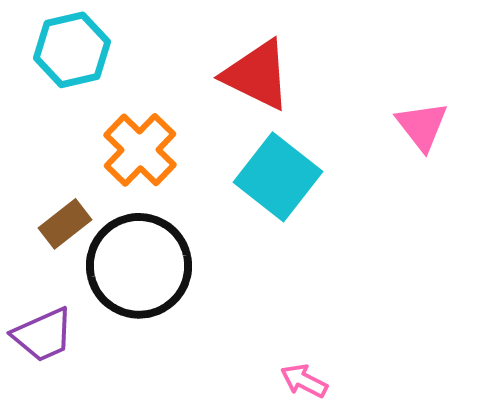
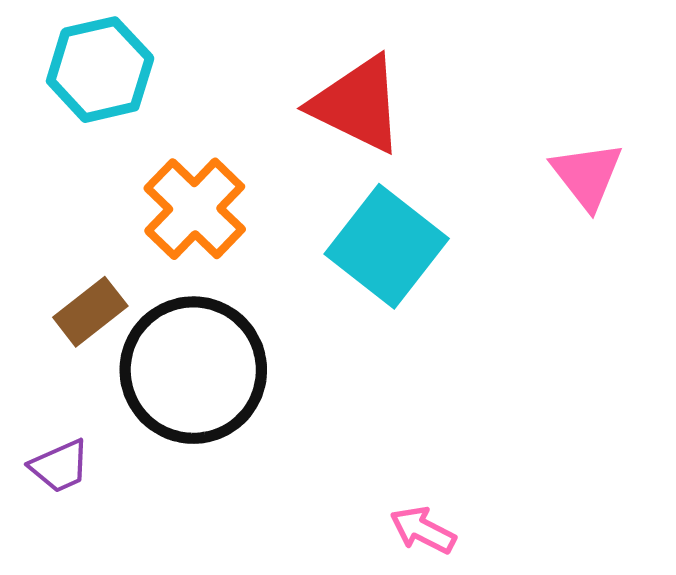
purple trapezoid: (43, 335) -> (60, 466), size x0.7

